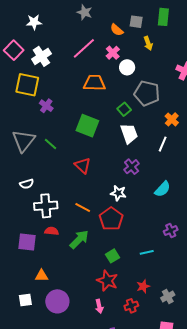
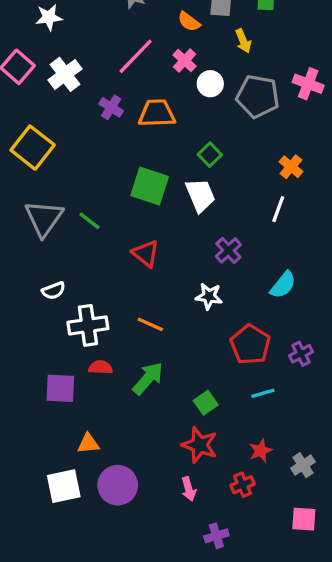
yellow square: (27, 85) -> (33, 148), moved, turned 30
gray pentagon: (147, 93) -> (258, 96), moved
purple cross: (46, 106) -> (111, 107), moved
white trapezoid: (129, 134) -> (200, 195), moved
red pentagon: (111, 219) -> (250, 345), moved
white square: (25, 300) -> (64, 486), size x1.5

